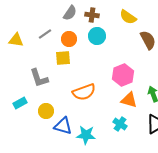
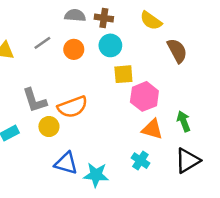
gray semicircle: (70, 13) -> (75, 15), turned -119
yellow square: (63, 58) -> (123, 74), moved
orange semicircle: (84, 92) -> (72, 107), moved
yellow circle: (46, 111) -> (49, 127), moved

